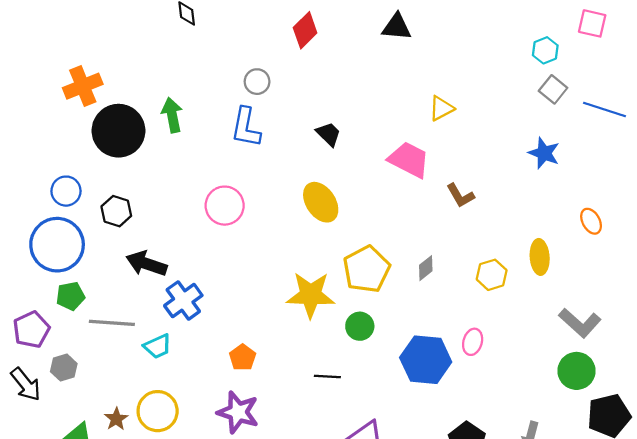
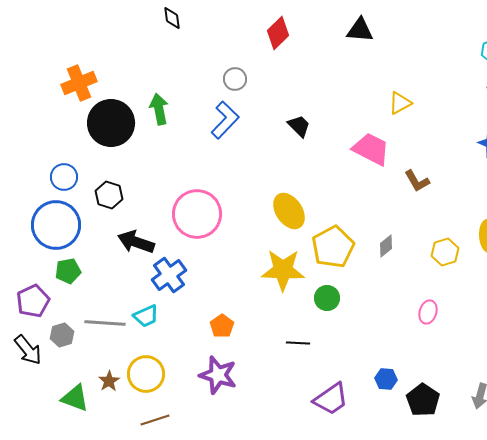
blue L-shape: (246, 127) -> (225, 120), turned -147
yellow ellipse: (321, 202) -> (289, 211), moved
pink circle: (225, 206) -> (197, 214), moved, size x1.4
gray line: (112, 323) -> (105, 323), moved
blue hexagon: (426, 360) -> (386, 379), moved, size x0.5

